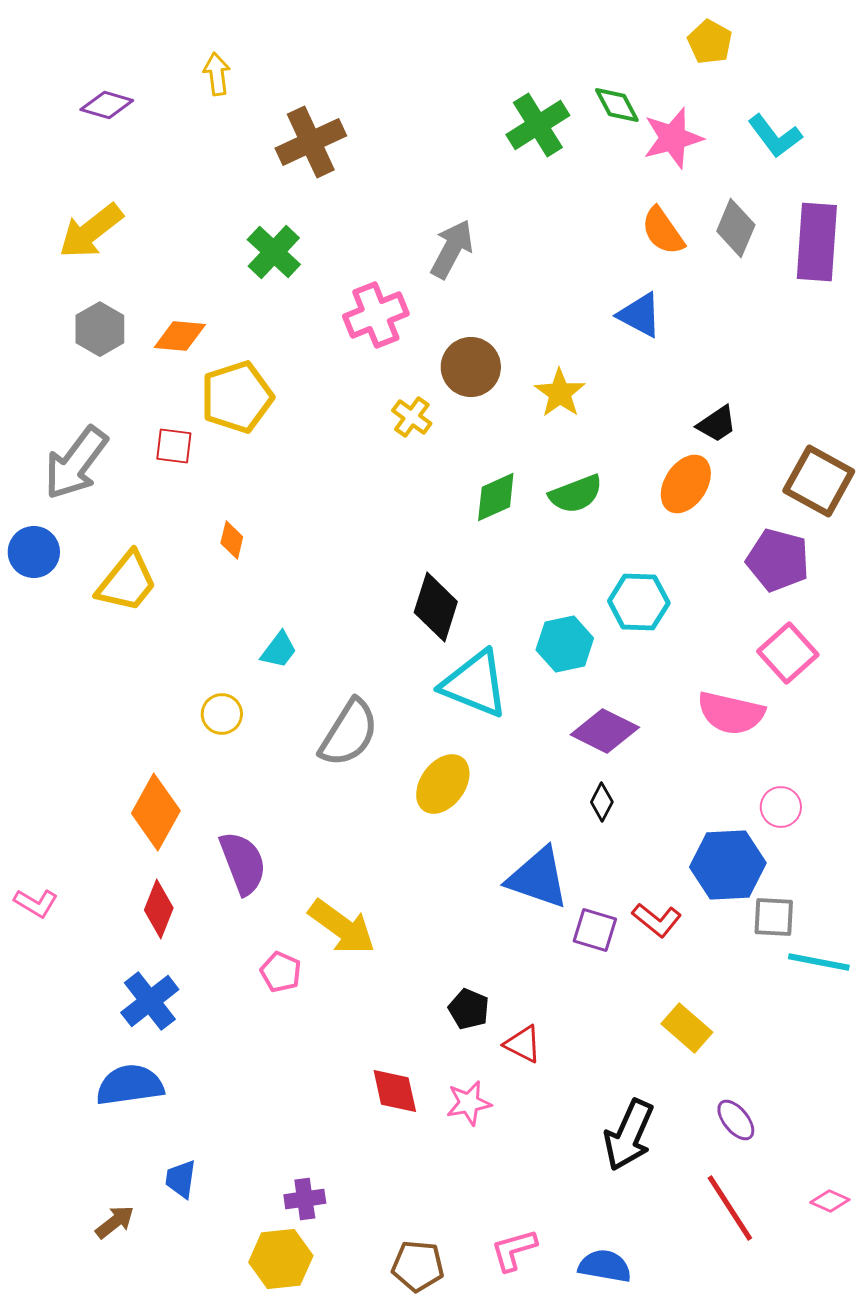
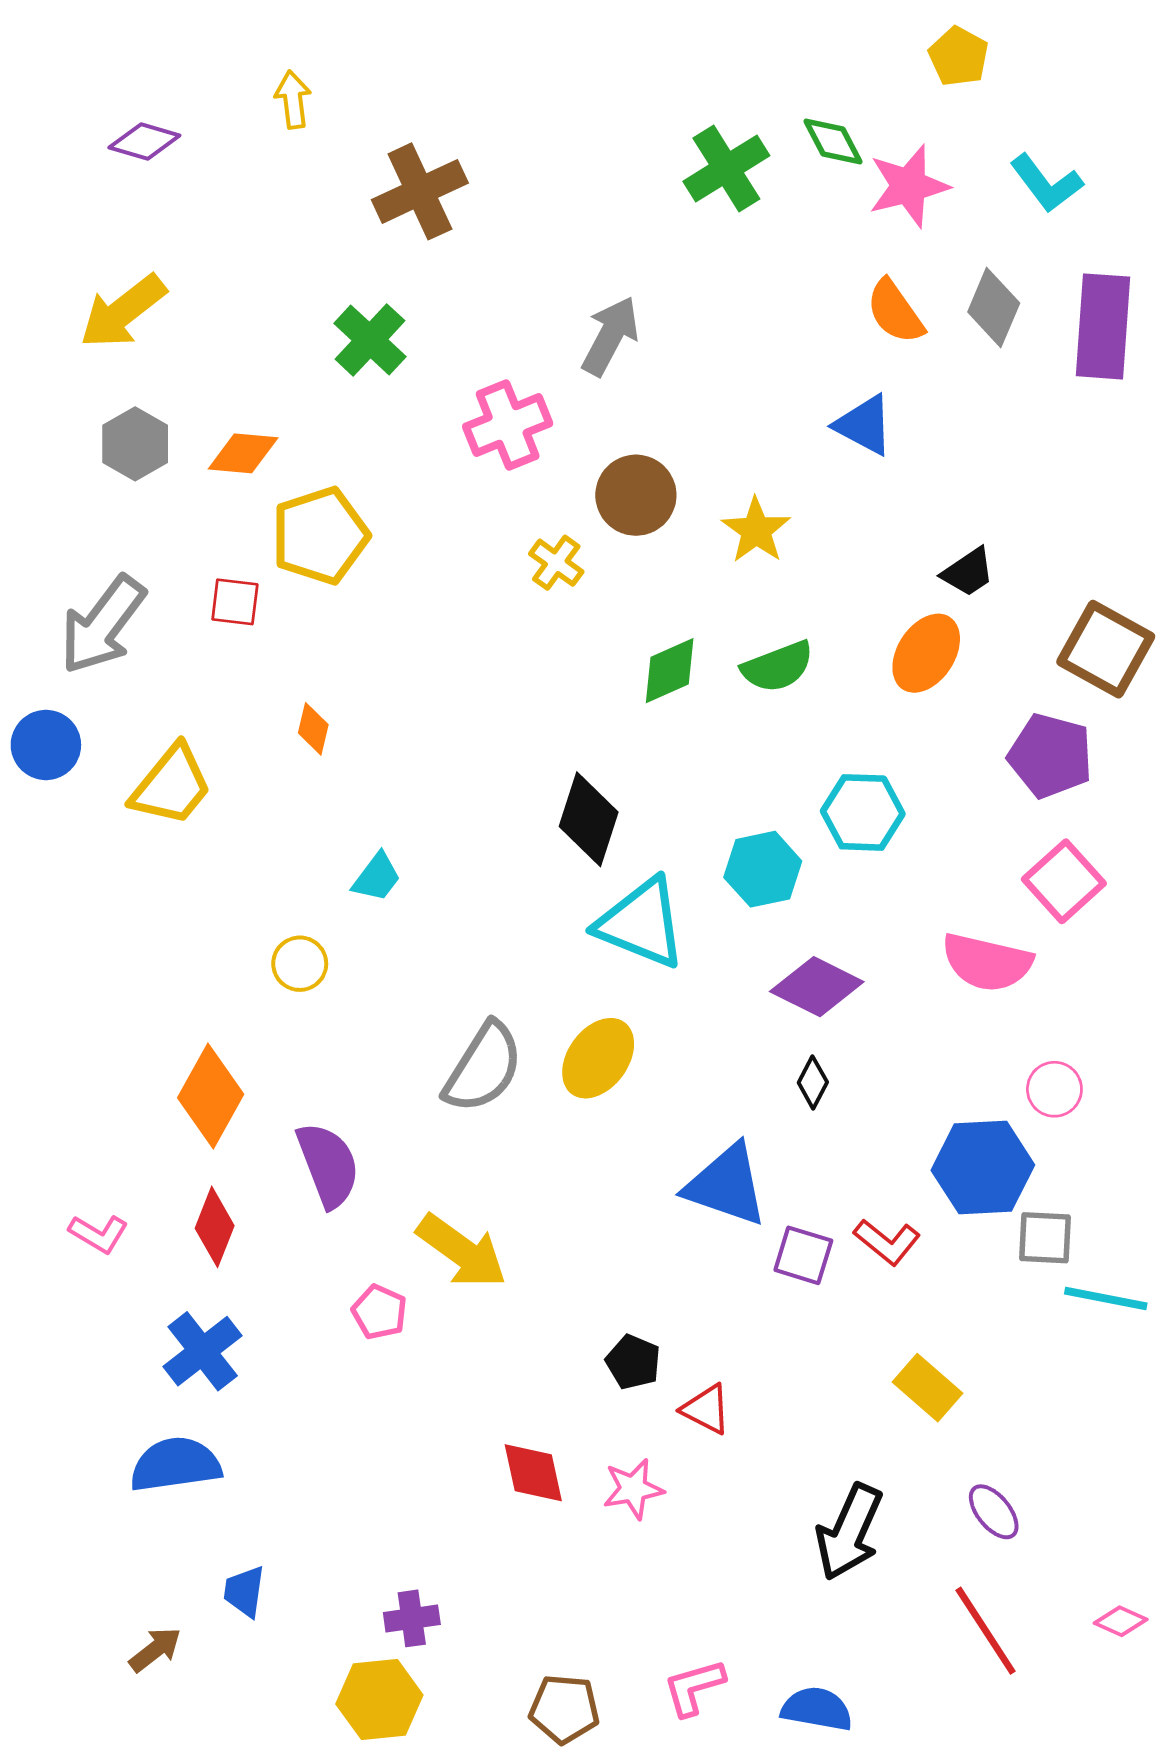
gray semicircle: (349, 733) -> (483, 1068), moved
pink L-shape: (36, 903) -> (99, 1234), moved

